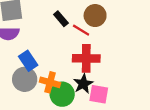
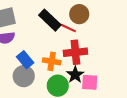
black rectangle: (61, 19) -> (50, 20), size x1.6
orange cross: (50, 82) -> (52, 61), moved

